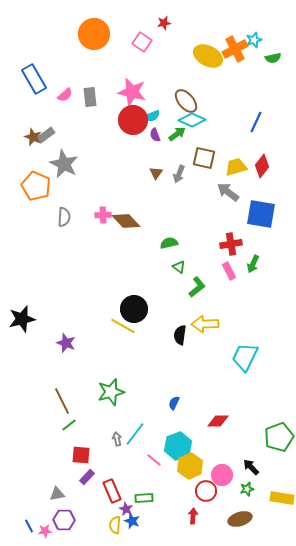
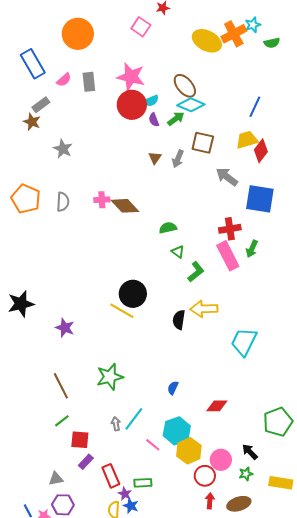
orange circle: (94, 34) -> (78, 34), moved
gray rectangle: (46, 135) -> (41, 105), moved
gray star: (64, 164) -> (63, 149), size x0.7
yellow trapezoid: (236, 167) -> (247, 140), moved
orange pentagon: (36, 186) -> (26, 199), moved
pink rectangle: (229, 271) -> (228, 256), size x1.6
green line: (69, 425) -> (62, 421), moved
red arrow: (193, 516) -> (210, 501), moved

